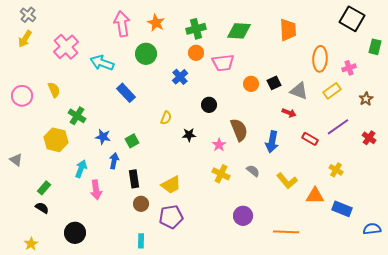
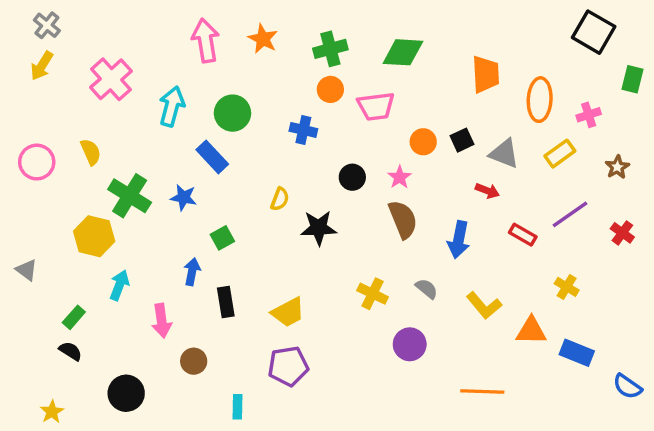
orange trapezoid: (288, 30) -> (486, 74), moved
green circle: (146, 54) -> (232, 113), moved
cyan arrow: (102, 63) -> (172, 106), turned 85
blue cross: (180, 77) -> (303, 130), turned -35
green cross: (77, 116) -> (130, 196), size x1.4
black star: (189, 135) -> (319, 228), size x1.5
blue star: (103, 137) -> (184, 197), moved
pink star: (219, 145) -> (400, 177), moved
cyan arrow: (81, 169) -> (119, 285), moved
brown circle: (141, 204) -> (194, 361), moved
purple circle: (243, 216) -> (410, 344), moved
blue semicircle: (372, 229) -> (627, 386), turned -138

